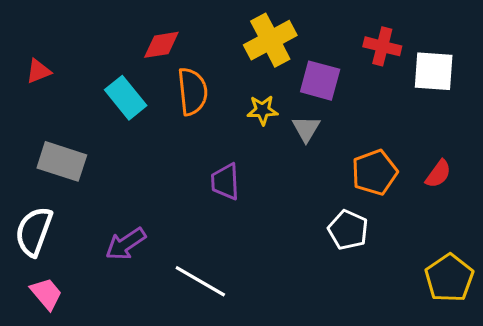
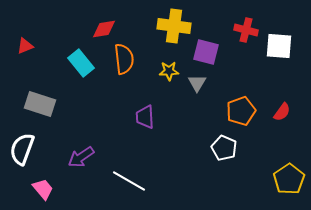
yellow cross: (270, 40) -> (174, 26), turned 36
pink trapezoid: (46, 294) -> (43, 189), moved

